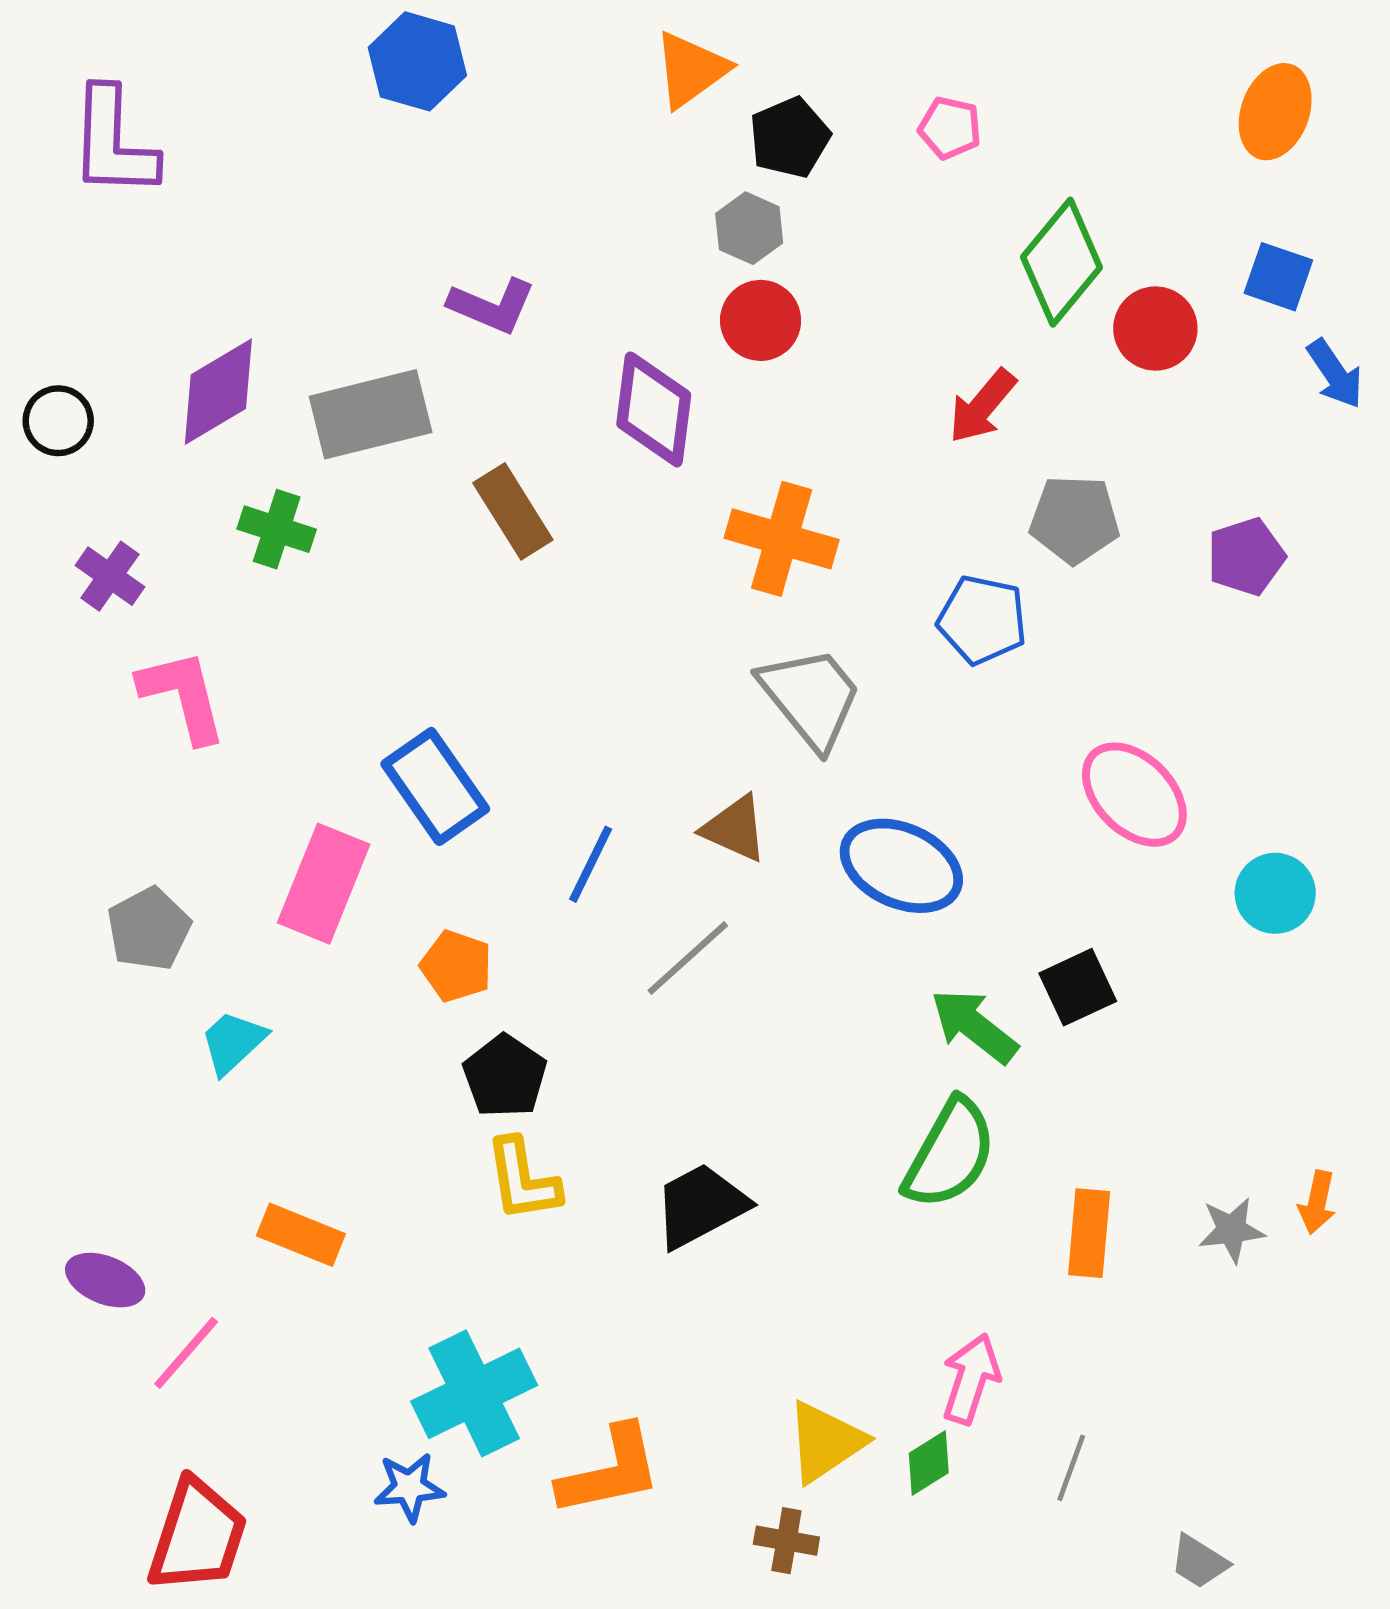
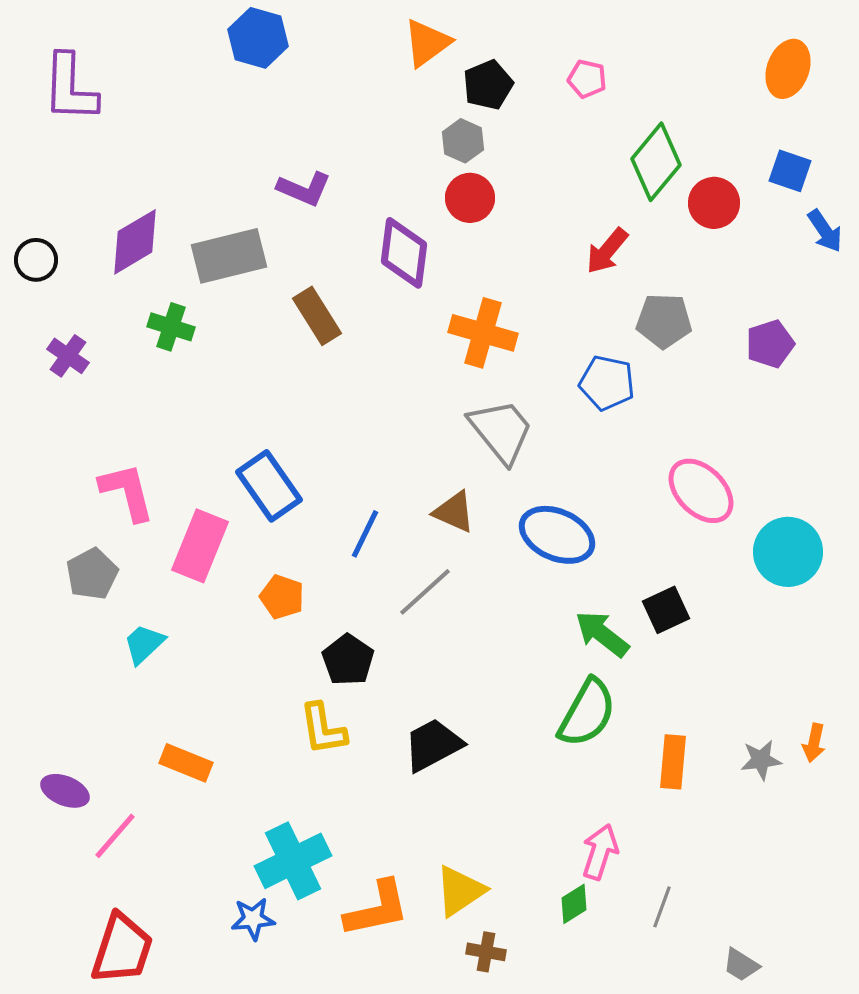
pink L-shape: (183, 696) -> (127, 492), moved
cyan circle: (1275, 893) -> (788, 552), size x1.4
black pentagon: (505, 1076) -> (348, 660), moved
yellow triangle: (825, 1442) -> (460, 891), moved

